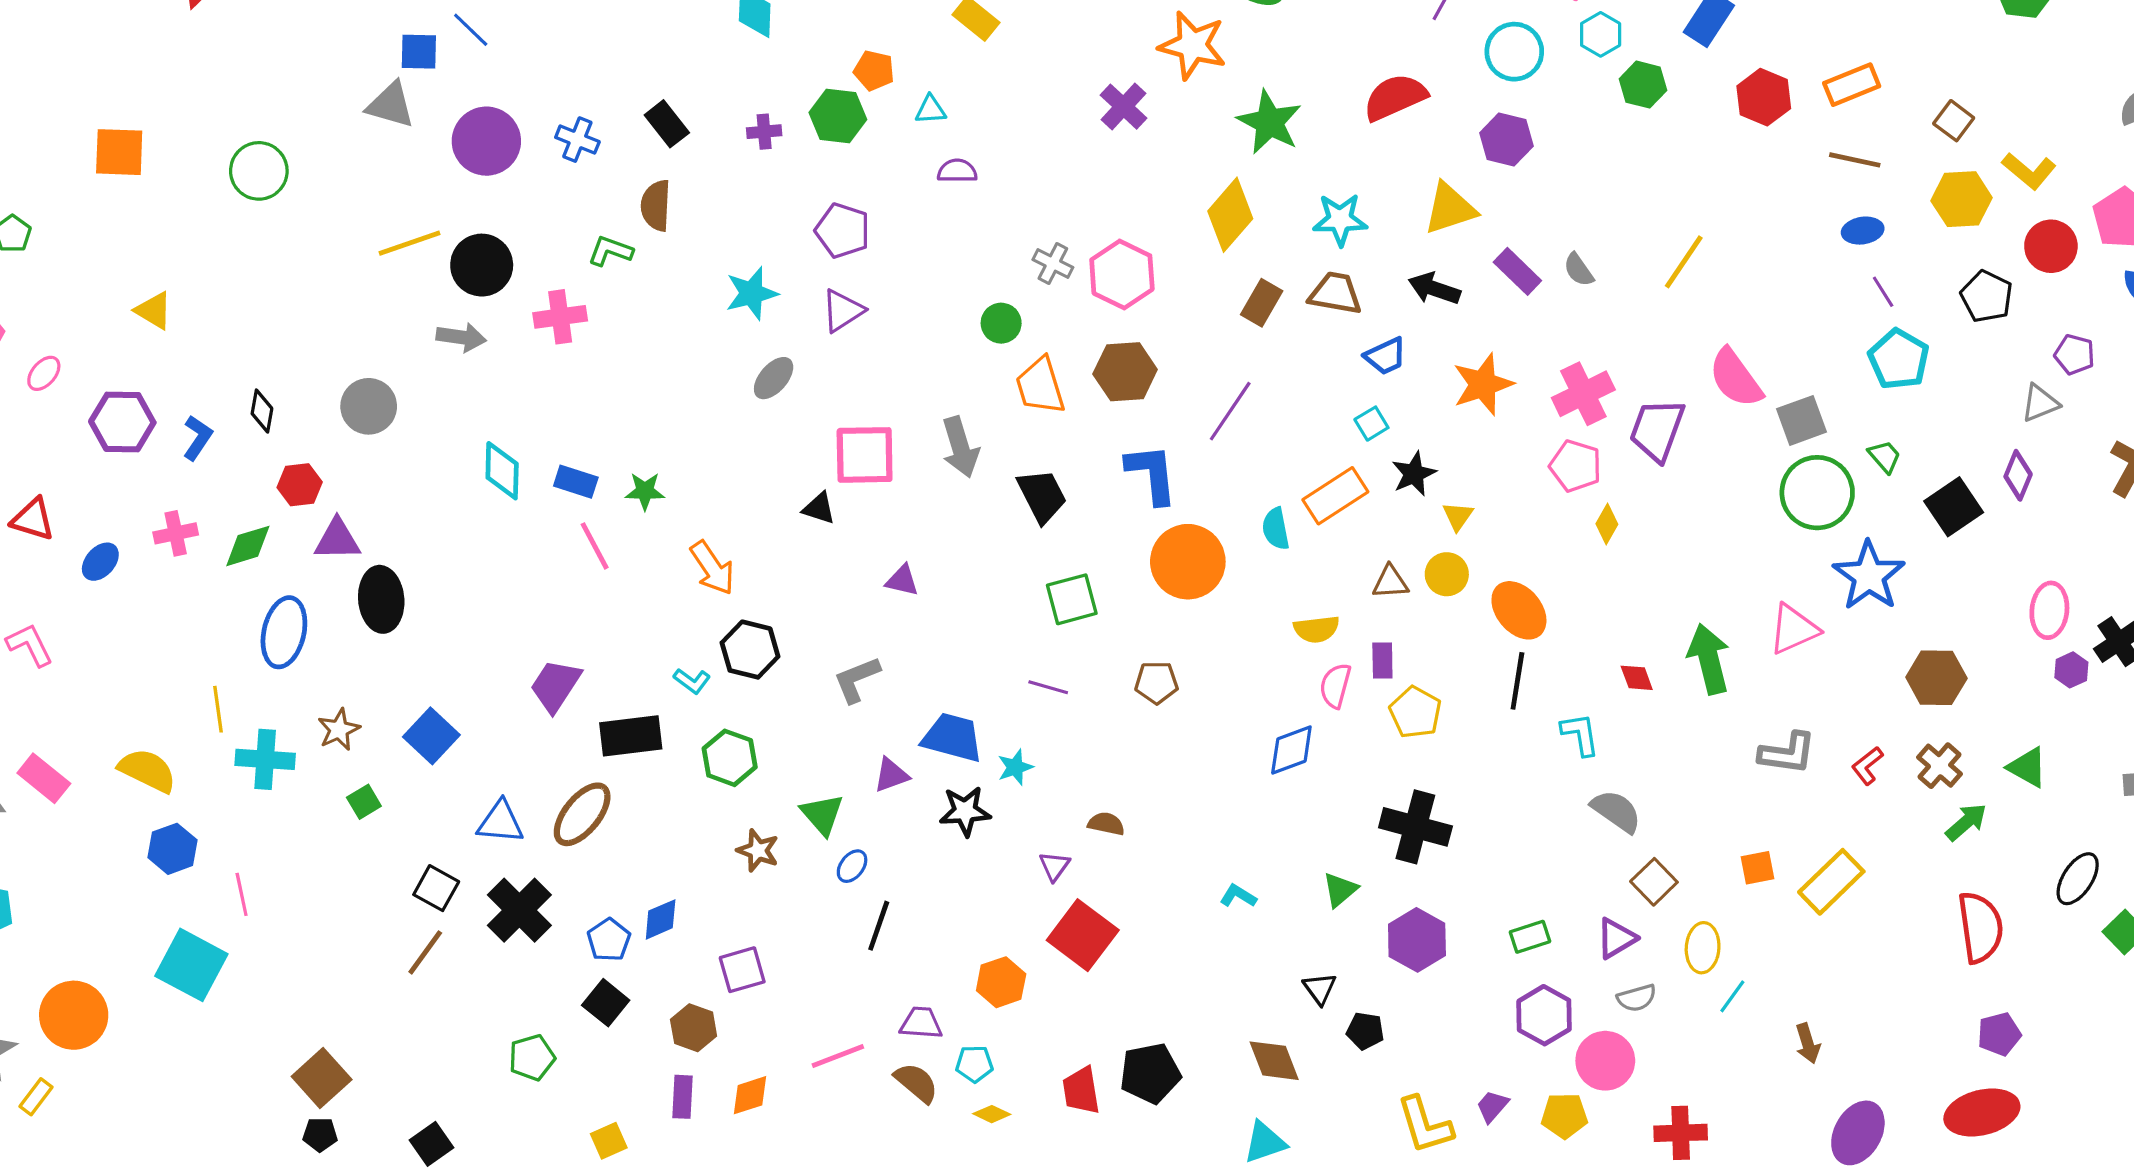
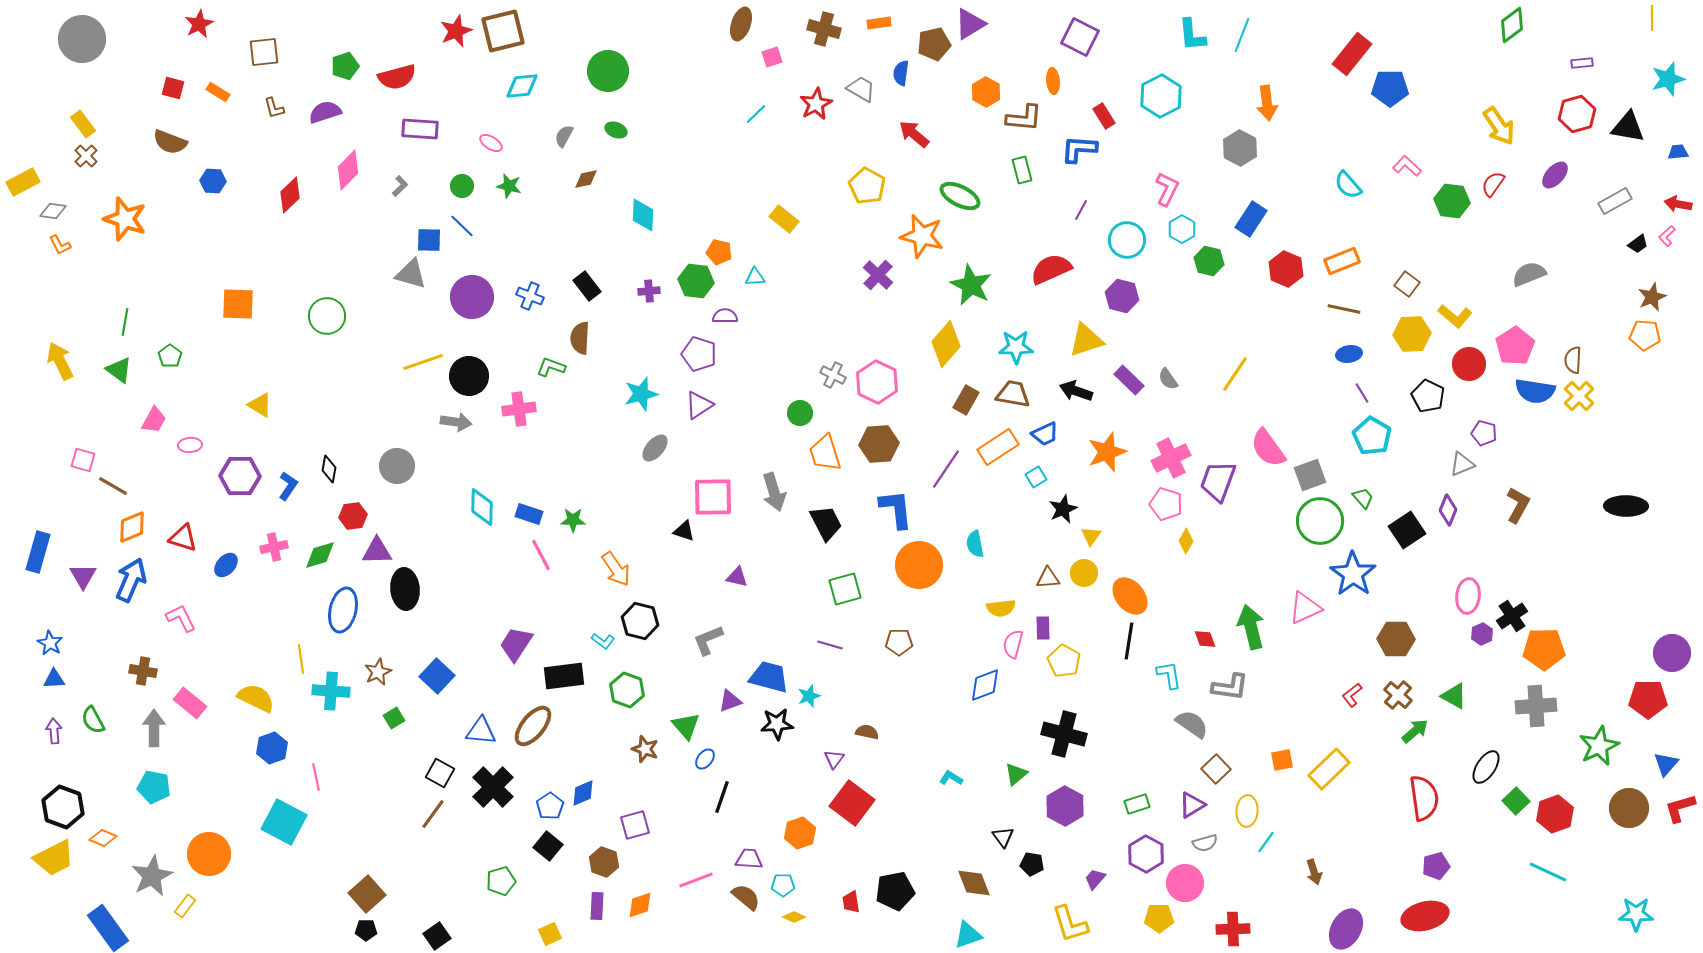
purple semicircle: (957, 171) -> (725, 316), moved
pink ellipse: (44, 373) -> (190, 445), turned 45
orange rectangle: (1335, 496) -> (998, 447), moved
gray L-shape: (1787, 753) -> (1230, 687), moved
red trapezoid: (1081, 1091) -> (851, 902), size x0.7
purple trapezoid: (1492, 1106) -> (1095, 879), moved

